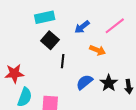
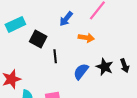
cyan rectangle: (45, 17) -> (15, 24), moved

